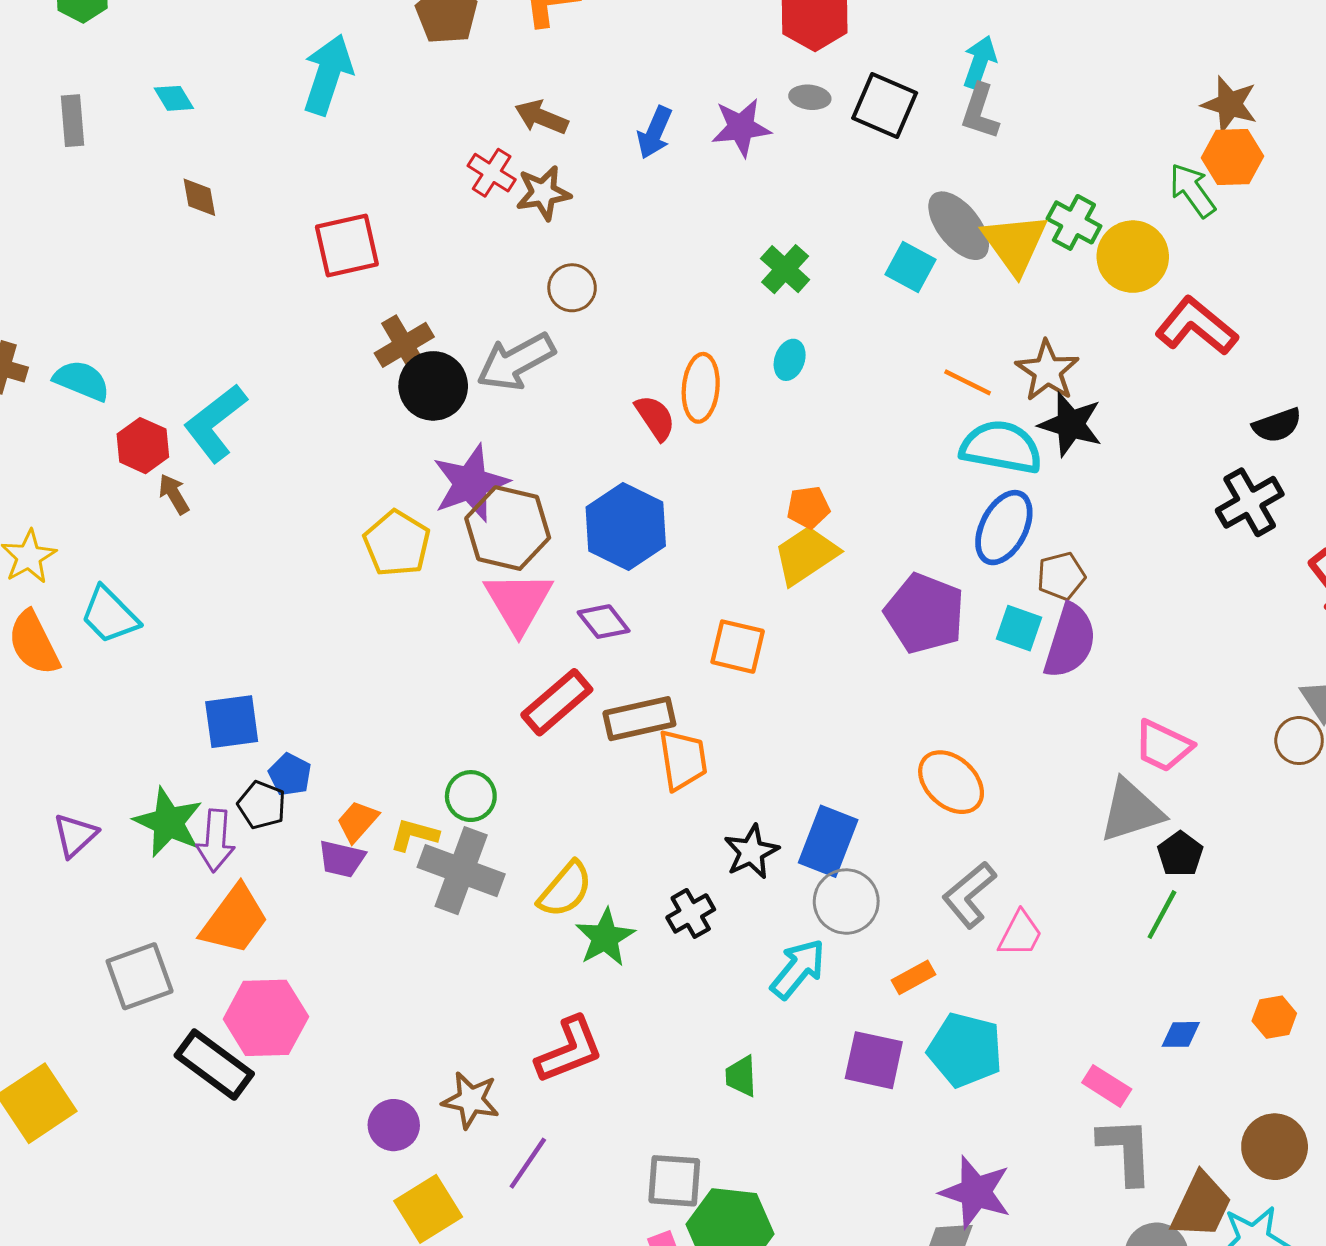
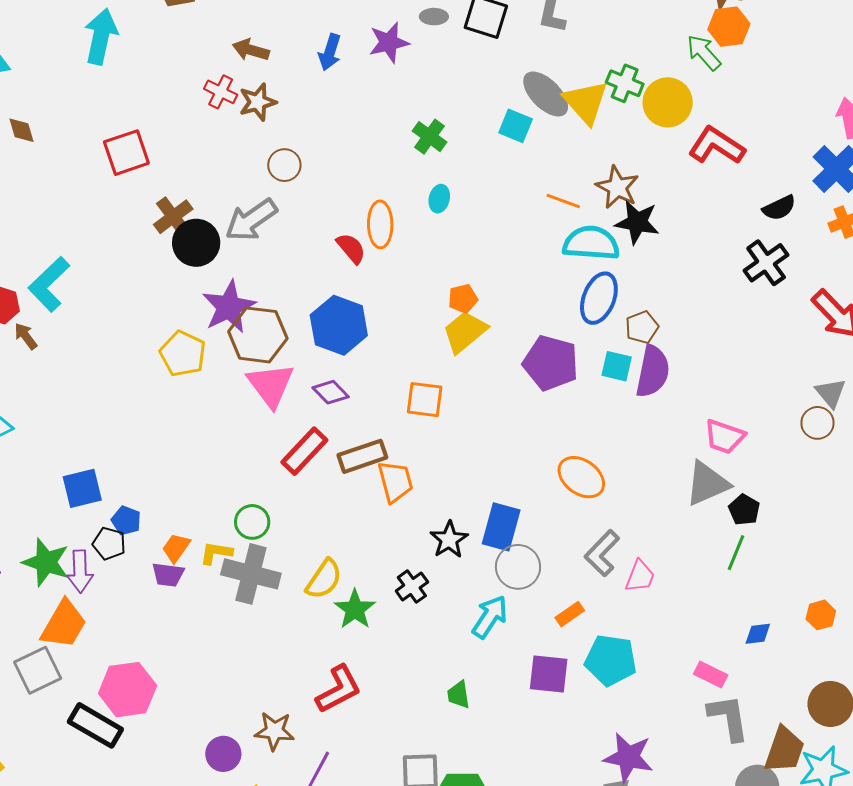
orange trapezoid: (235, 920) -> (64, 624), moved

